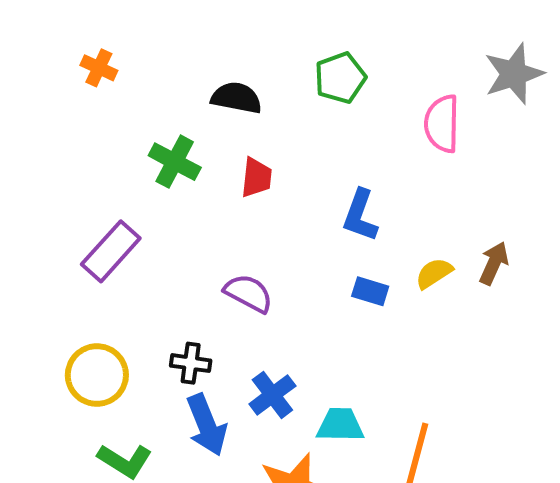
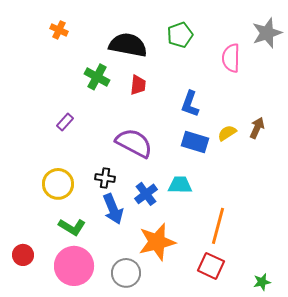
black semicircle: (236, 98) -> (128, 45), size x1.5
purple rectangle: (111, 251) -> (65, 122), size x0.6
blue rectangle: (370, 291) -> (195, 142), size x1.5
purple semicircle: (248, 293) -> (134, 143), size x1.5
cyan trapezoid: (340, 425) -> (180, 185), moved

